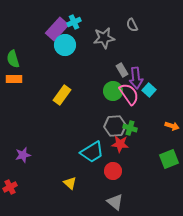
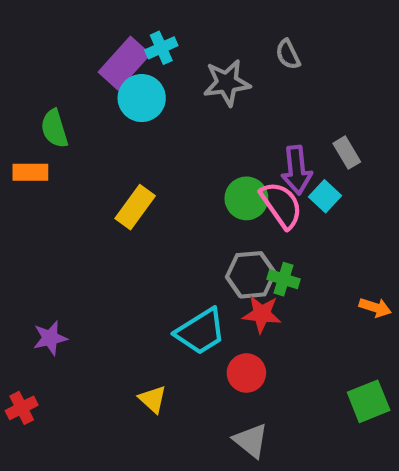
green semicircle: (13, 59) -> (54, 129), moved
gray rectangle: (122, 70) -> (347, 153), moved
orange arrow: (172, 126) -> (375, 308), moved
green square: (169, 159) -> (369, 401), moved

